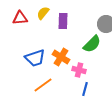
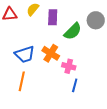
green semicircle: (92, 44) -> (73, 31), moved
orange line: (43, 85) -> (22, 81), moved, turned -42

